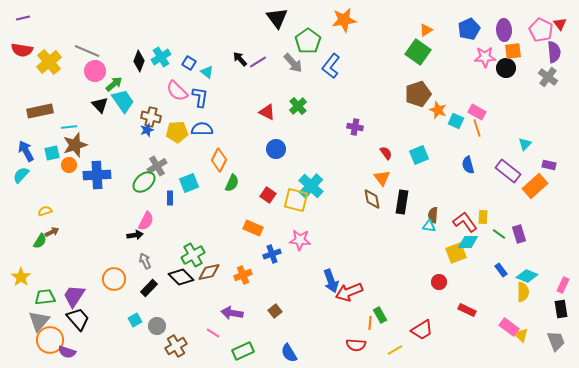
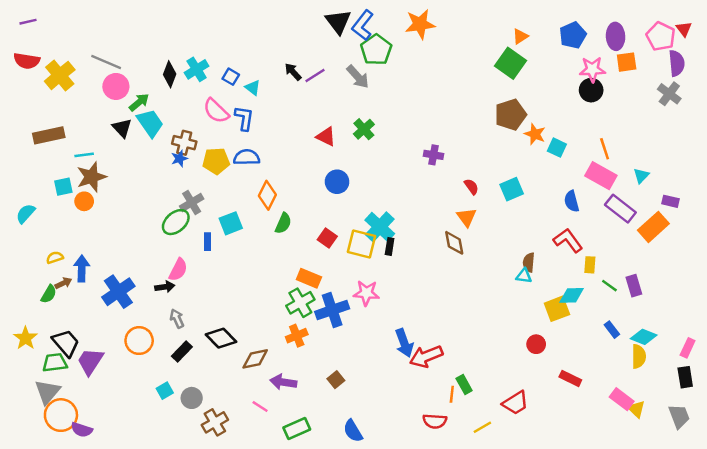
blue L-shape: (331, 66) -> (363, 25), moved
black circle: (506, 68) -> (591, 90), moved
pink rectangle: (477, 112) -> (601, 176), moved, size x1.4
orange line: (477, 128) -> (605, 149), moved
blue arrow: (26, 151) -> (82, 268), moved, turned 30
blue cross: (97, 175) -> (118, 292), moved, turned -32
black rectangle: (402, 202) -> (390, 246), moved, size x0.6
red L-shape: (465, 222) -> (568, 240), moved
blue cross: (272, 254) -> (332, 310), size x1.5
green cross: (193, 255) -> (300, 303), moved
brown diamond: (209, 272) -> (255, 359), moved
black trapezoid: (78, 319) -> (66, 343), moved

